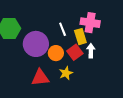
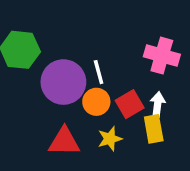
white line: (63, 29) -> (99, 72), moved
yellow rectangle: (80, 37) -> (154, 129), moved

